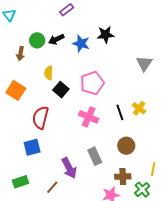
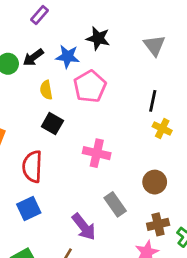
black star: (105, 35) -> (98, 38), turned 30
gray triangle: (144, 63) -> (154, 45), moved
yellow semicircle: (49, 73) -> (46, 90), moved
pink pentagon: (92, 83) -> (90, 86), moved
black line: (120, 112) -> (153, 101), moved, turned 42

